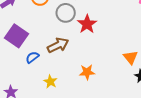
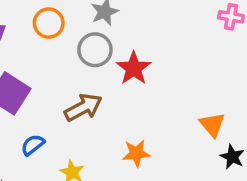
blue semicircle: (32, 57) -> (33, 145), moved

